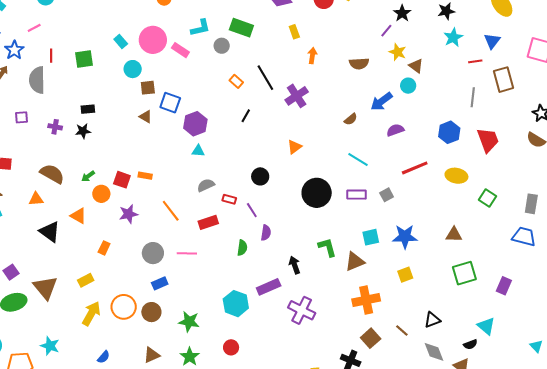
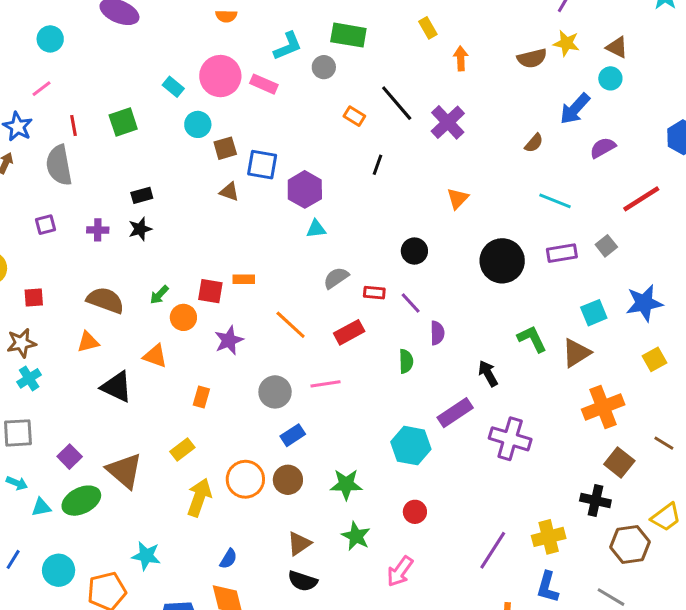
yellow star: (398, 52) -> (566, 43), moved

